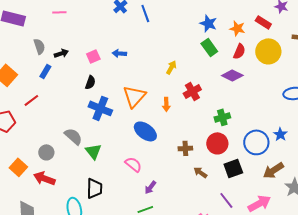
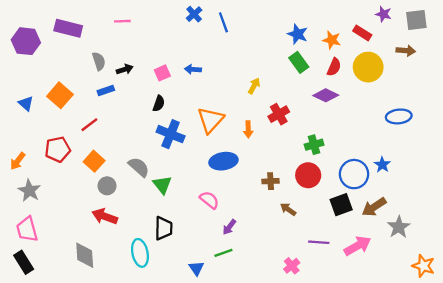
blue rectangle: (45, 71) -> (106, 91), turned 40
blue ellipse: (145, 131) -> (223, 161), turned -45
orange square: (18, 167) -> (94, 161), moved
black square: (233, 168) -> (341, 205), moved
purple line: (226, 200) -> (319, 242), turned -48

